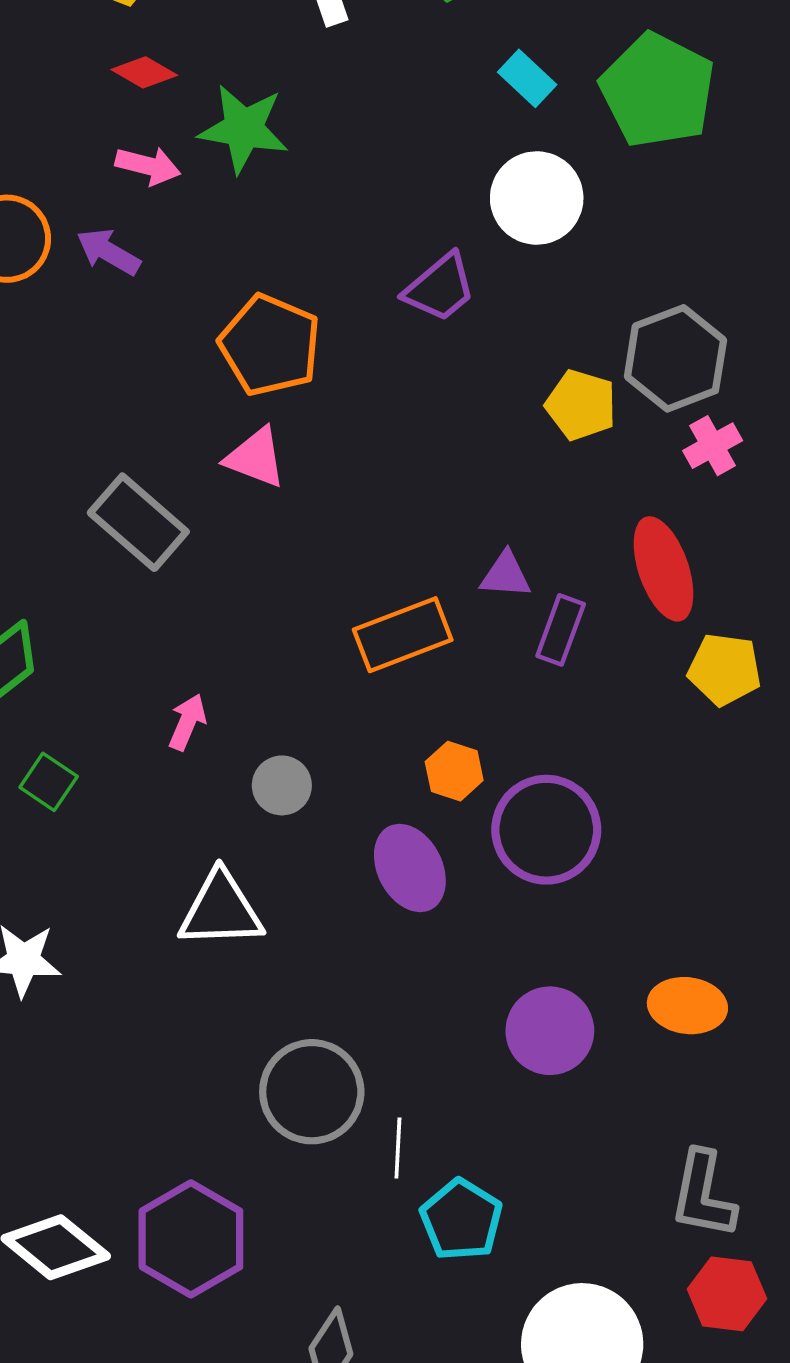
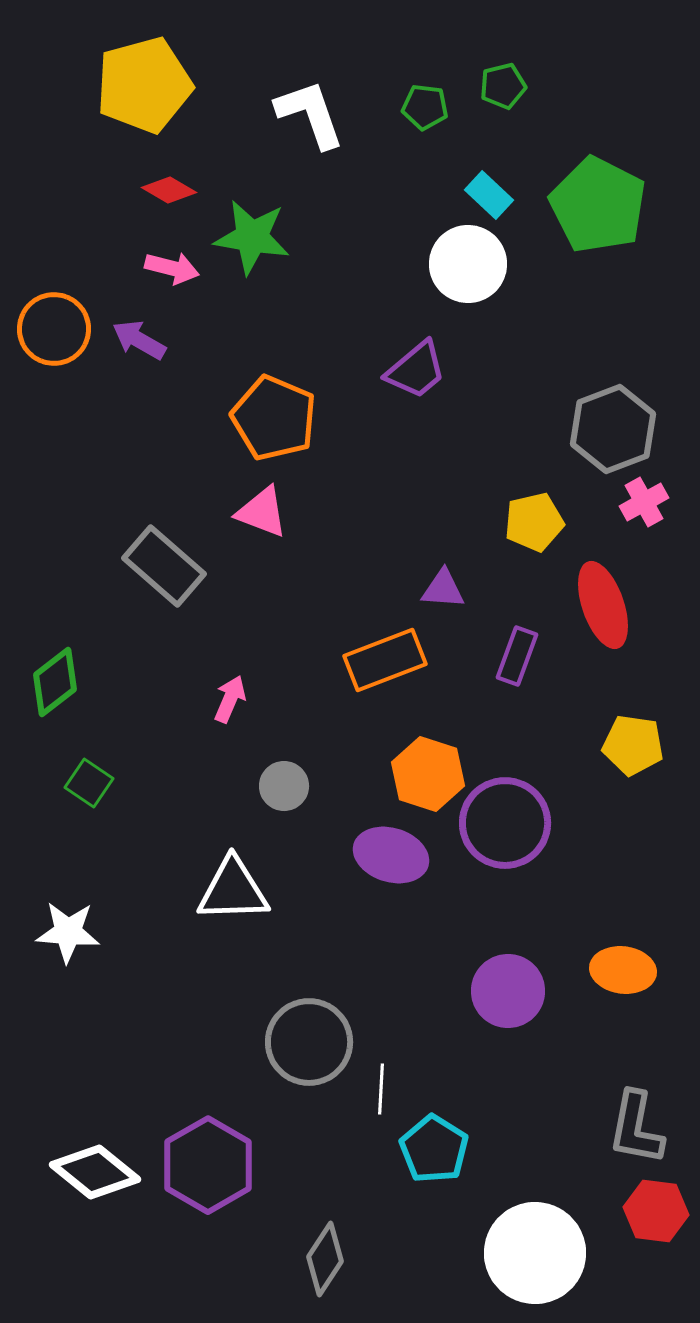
white circle: (537, 198) -> (468, 264), moved
yellow pentagon: (581, 405) -> (534, 522), moved, turned -30
purple triangle: (506, 575) -> (443, 589), moved
yellow pentagon: (725, 669) -> (633, 745), moved
pink arrow: (187, 722) -> (230, 699), moved
orange hexagon: (454, 771) -> (428, 774), size x1.5
purple ellipse: (410, 868) -> (391, 855), turned -46

